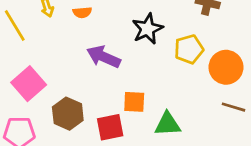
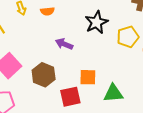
purple arrow: (104, 57) -> (64, 44), size x0.7
brown hexagon: (68, 114) -> (44, 75), moved

